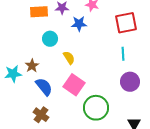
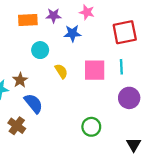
pink square: (74, 85) -> (95, 70), moved, turned -35
green circle: (96, 108) -> (91, 127), size x0.7
brown cross: (41, 115) -> (17, 126), moved

